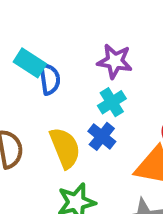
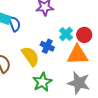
cyan cross: (112, 102) -> (66, 34), moved

